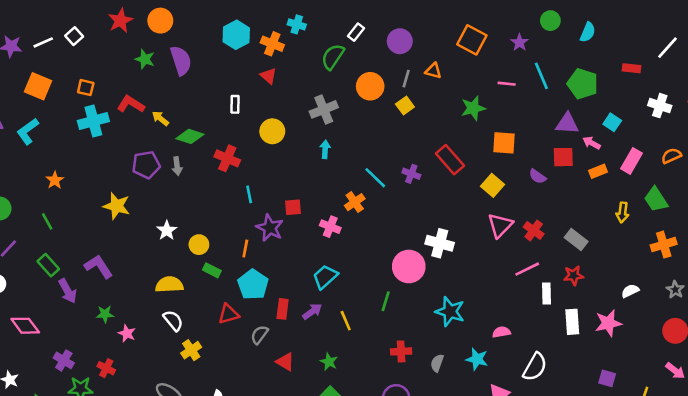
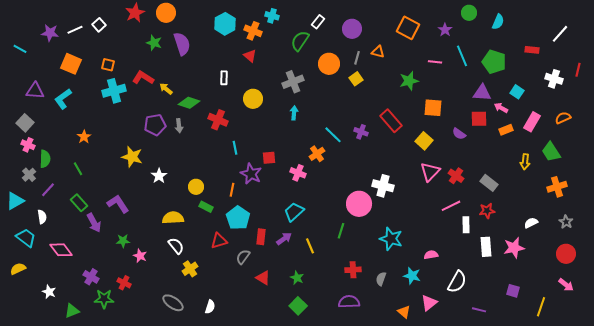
white star: (167, 230) -> (159, 176), moved

